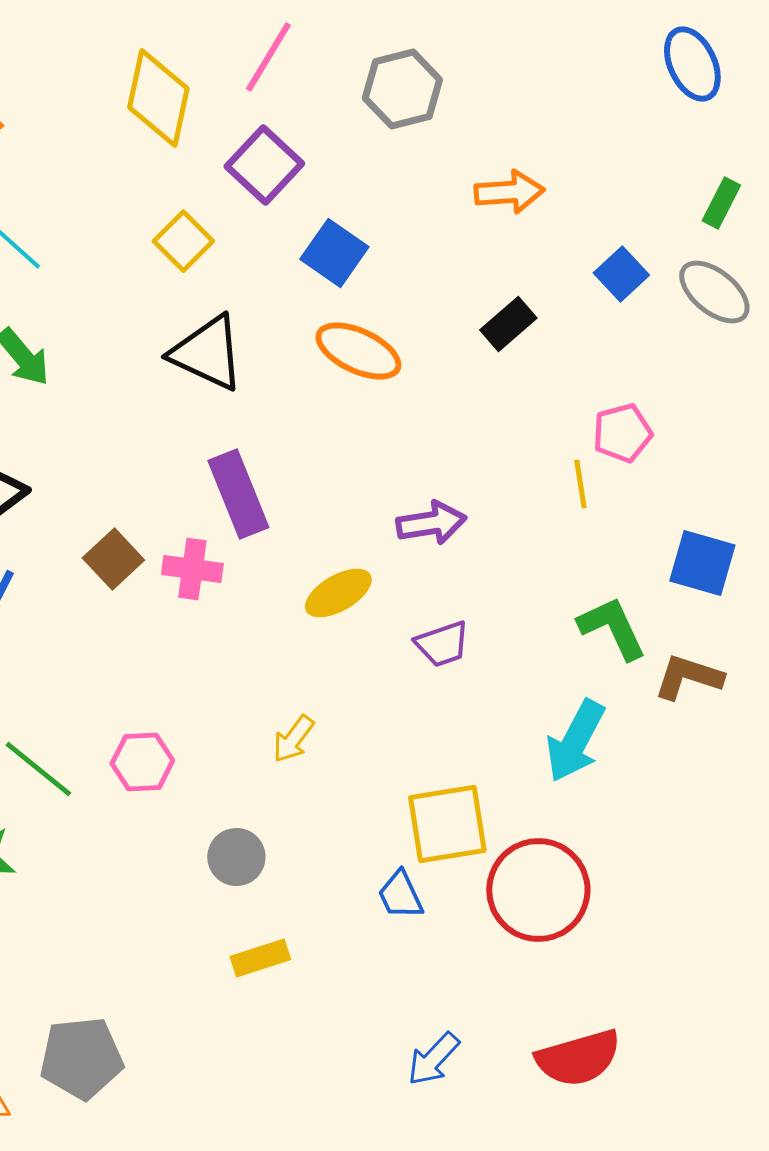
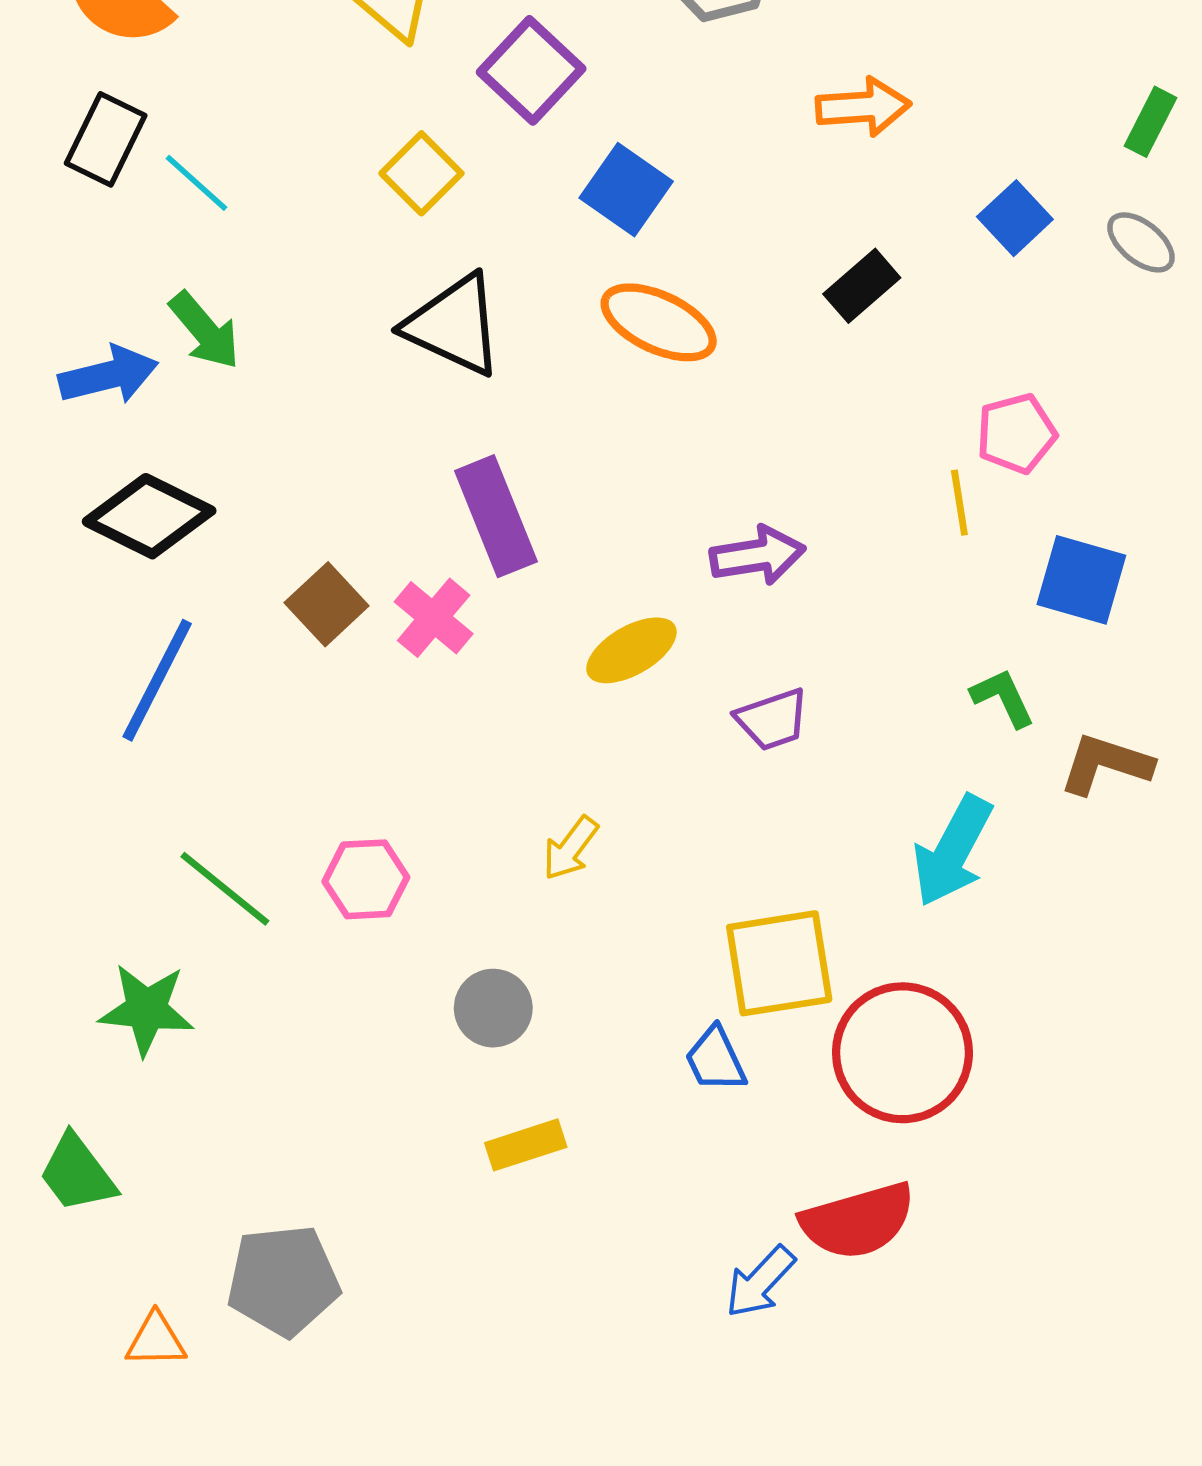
gray ellipse: (714, 292) -> (1141, 242), size x0.7
blue square: (702, 563) -> (1081, 580), moved
pink cross: (192, 569) -> (434, 618), turned 32
green L-shape: (612, 628) -> (1003, 698), size x0.7
red semicircle: (578, 1058) -> (858, 1221), moved

